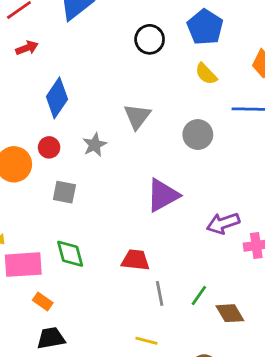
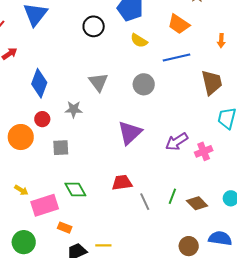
gray star: (95, 145) -> (74, 109), turned -30
yellow line: (146, 341) -> (103, 245), moved

